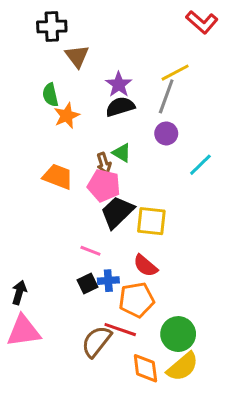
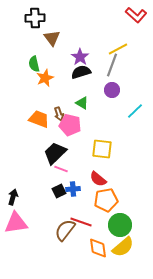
brown arrow: (104, 163) -> (59, 114), moved
black trapezoid: (117, 212) -> (55, 153), moved
orange pentagon: (137, 300) -> (106, 200), moved

